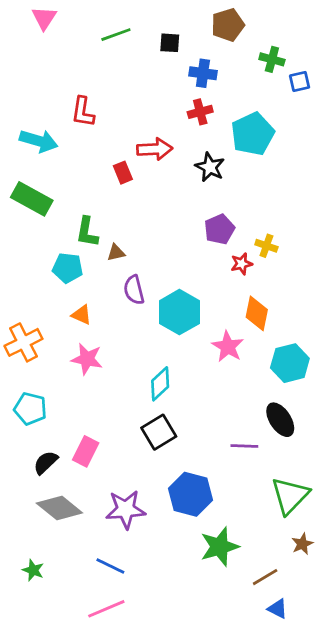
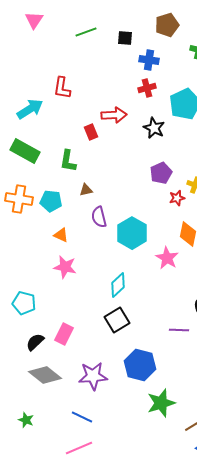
cyan arrow: (39, 141) -> (30, 109), turned -48
green L-shape: (87, 232) -> (68, 161), moved
orange cross: (23, 342) -> (19, 199), moved, turned 36

